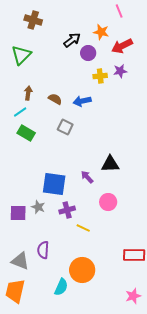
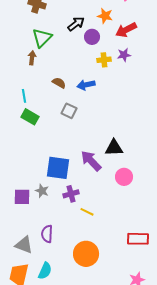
green triangle: (21, 55) -> (42, 38), moved
brown arrow: (28, 93) -> (32, 58), moved
cyan line: (20, 112) -> (24, 96), turned -64
purple arrow: (87, 177) -> (91, 161), size x1.6
pink circle: (108, 202) -> (124, 177), moved
cyan semicircle: (61, 287) -> (45, 271), moved

